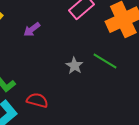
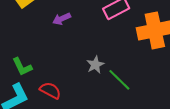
green line: (105, 61) -> (119, 80), moved

